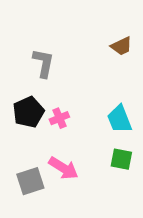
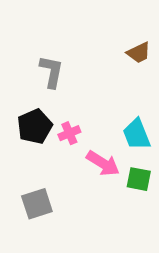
pink arrow: (63, 168) -> (103, 163), moved

